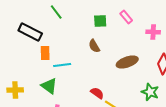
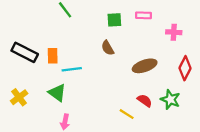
pink rectangle: (126, 17) -> (143, 15), turned -48
black rectangle: (30, 32) -> (25, 52), moved
yellow cross: (15, 90) -> (19, 97), turned -35
red semicircle: (97, 93) -> (145, 101), moved

